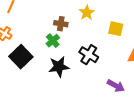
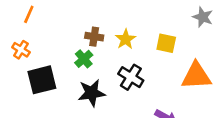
yellow star: (87, 13) -> (126, 39), moved
black square: (21, 57) -> (42, 80), turned 30

